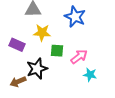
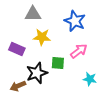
green square: (57, 51) -> (58, 63), moved
pink arrow: (79, 57) -> (79, 51), moved

